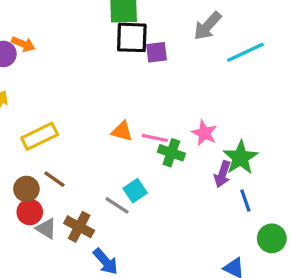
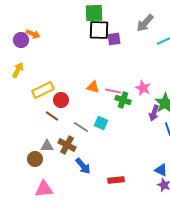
brown circle: (26, 189) -> (35, 159), moved
cyan square: (135, 191) -> (101, 123), turned -32
gray line: (117, 205) -> (81, 127), moved
red circle: (30, 212) -> (61, 100), moved
gray triangle: (46, 228) -> (47, 146), turned -32

